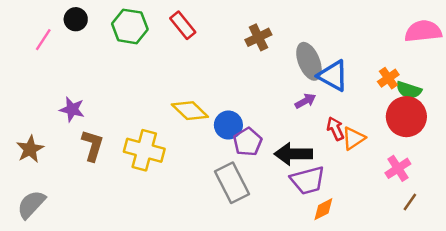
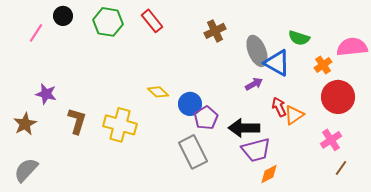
pink semicircle: (423, 31) -> (352, 47), moved
green semicircle: (409, 90) -> (299, 38), moved
purple star: (72, 109) -> (46, 94), moved
yellow diamond: (190, 111) -> (158, 92), size x0.7

